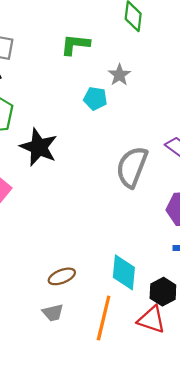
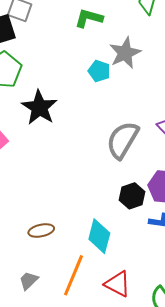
gray star: (119, 75) -> (125, 53), size x1.5
black hexagon: (163, 292) -> (132, 196), moved
gray trapezoid: (53, 313) -> (29, 281), moved, turned 140

